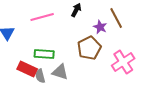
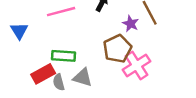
pink cross: (123, 62) -> (137, 65), moved
red rectangle: (27, 69) -> (43, 74), turned -54

